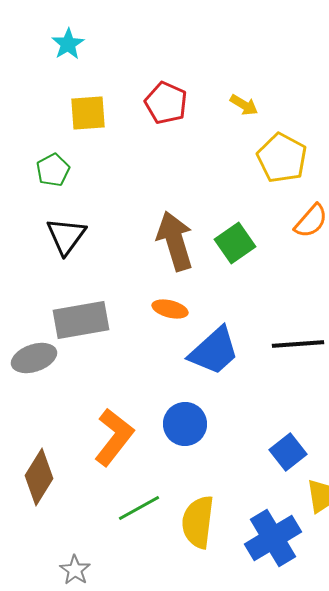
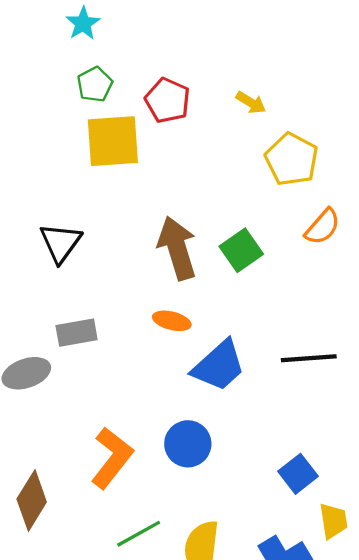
cyan star: (68, 44) -> (83, 23), moved
yellow square: (88, 113) -> (113, 141), moved, size x1.4
green pentagon: (53, 170) -> (95, 84), moved
gray rectangle: (81, 320) -> (77, 333), size x0.7

